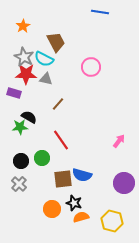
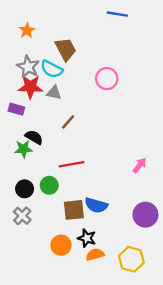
red line: (61, 140) -> (72, 164), turned -65

